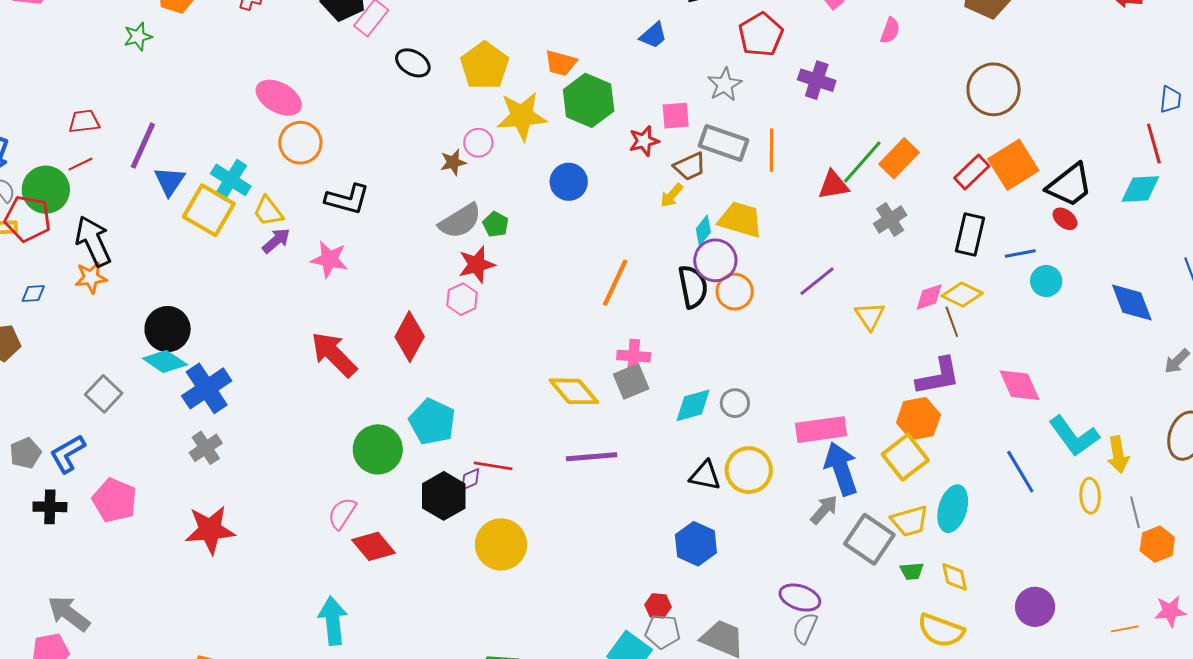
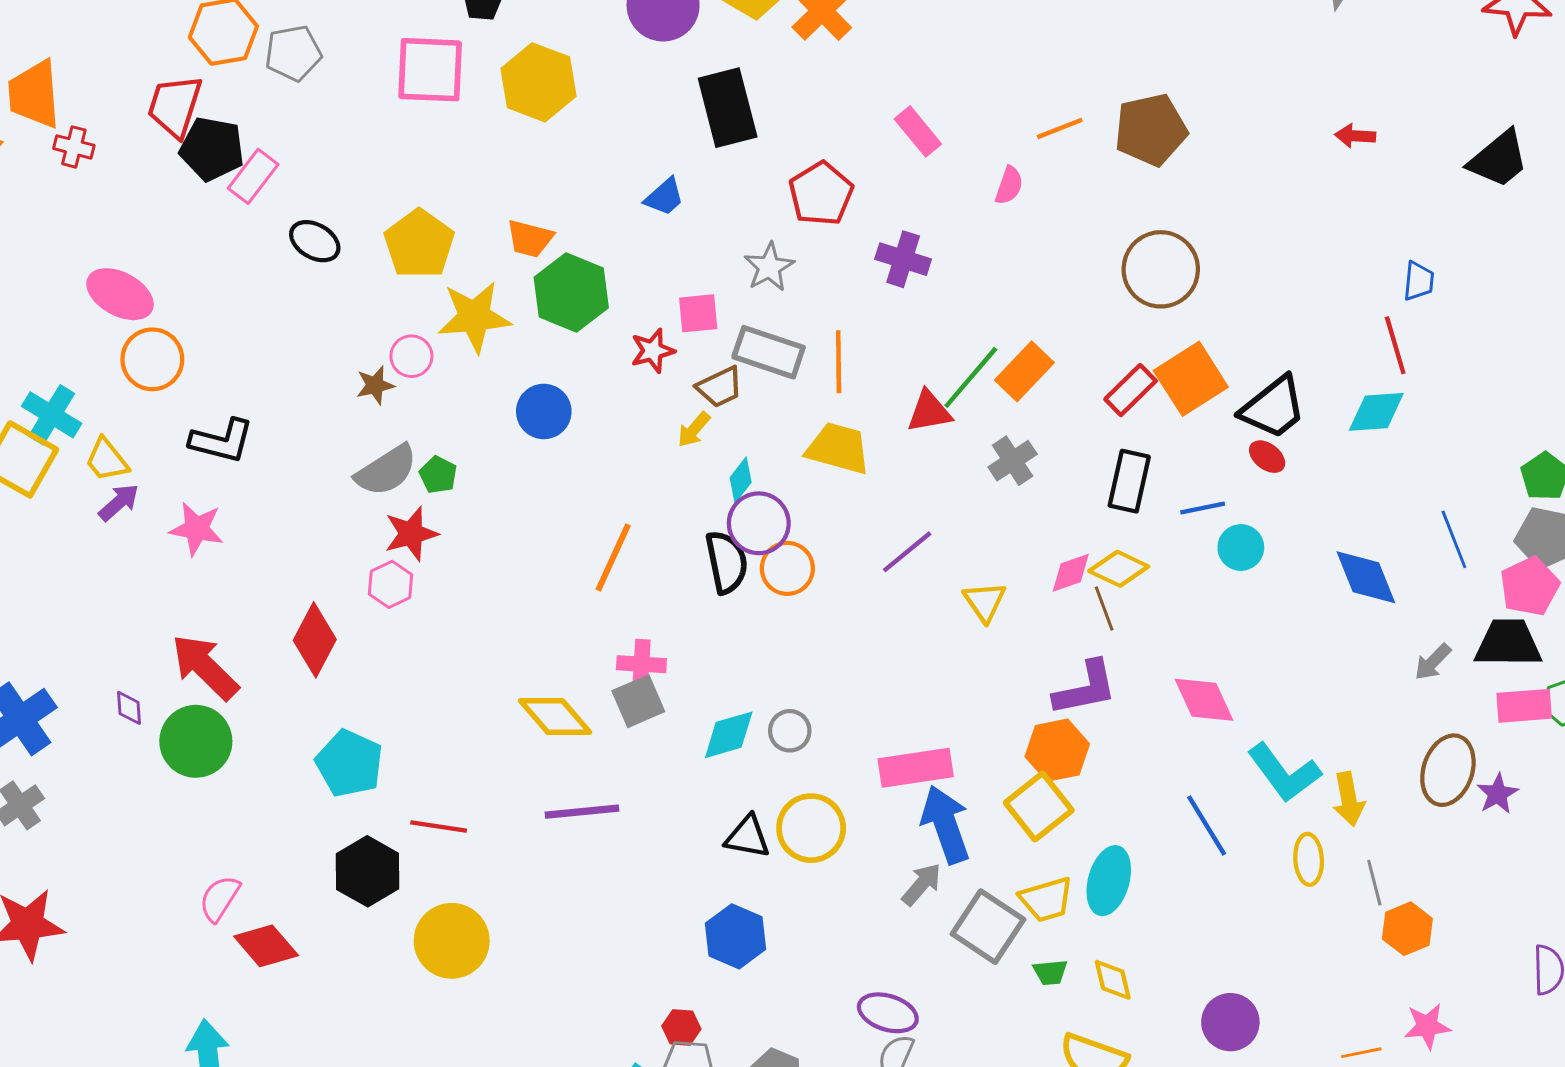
yellow trapezoid: (740, 220) -> (838, 448), moved
green circle: (378, 449) -> (196, 741), moved
purple diamond: (470, 479) -> (129, 708), moved, turned -70

